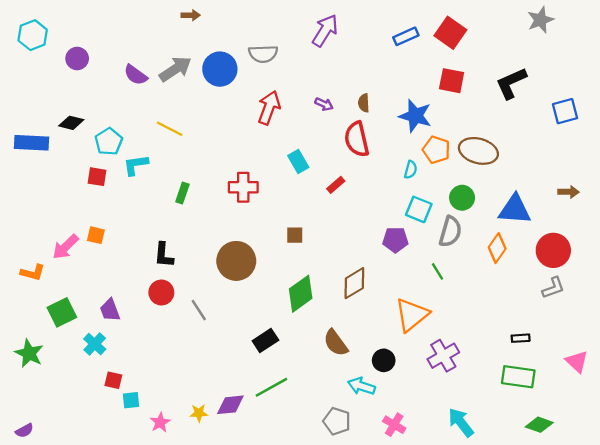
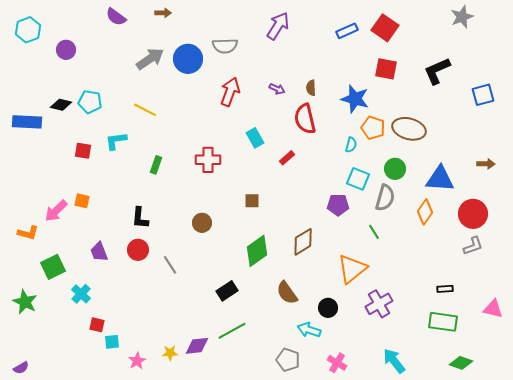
purple semicircle: (136, 75) -> (116, 17), moved
cyan pentagon: (109, 142) -> (90, 102), moved, turned -30
brown circle: (236, 261) -> (202, 223), size x0.6
purple trapezoid: (110, 310) -> (99, 252), moved
pink triangle: (577, 362) -> (493, 309), turned -30

